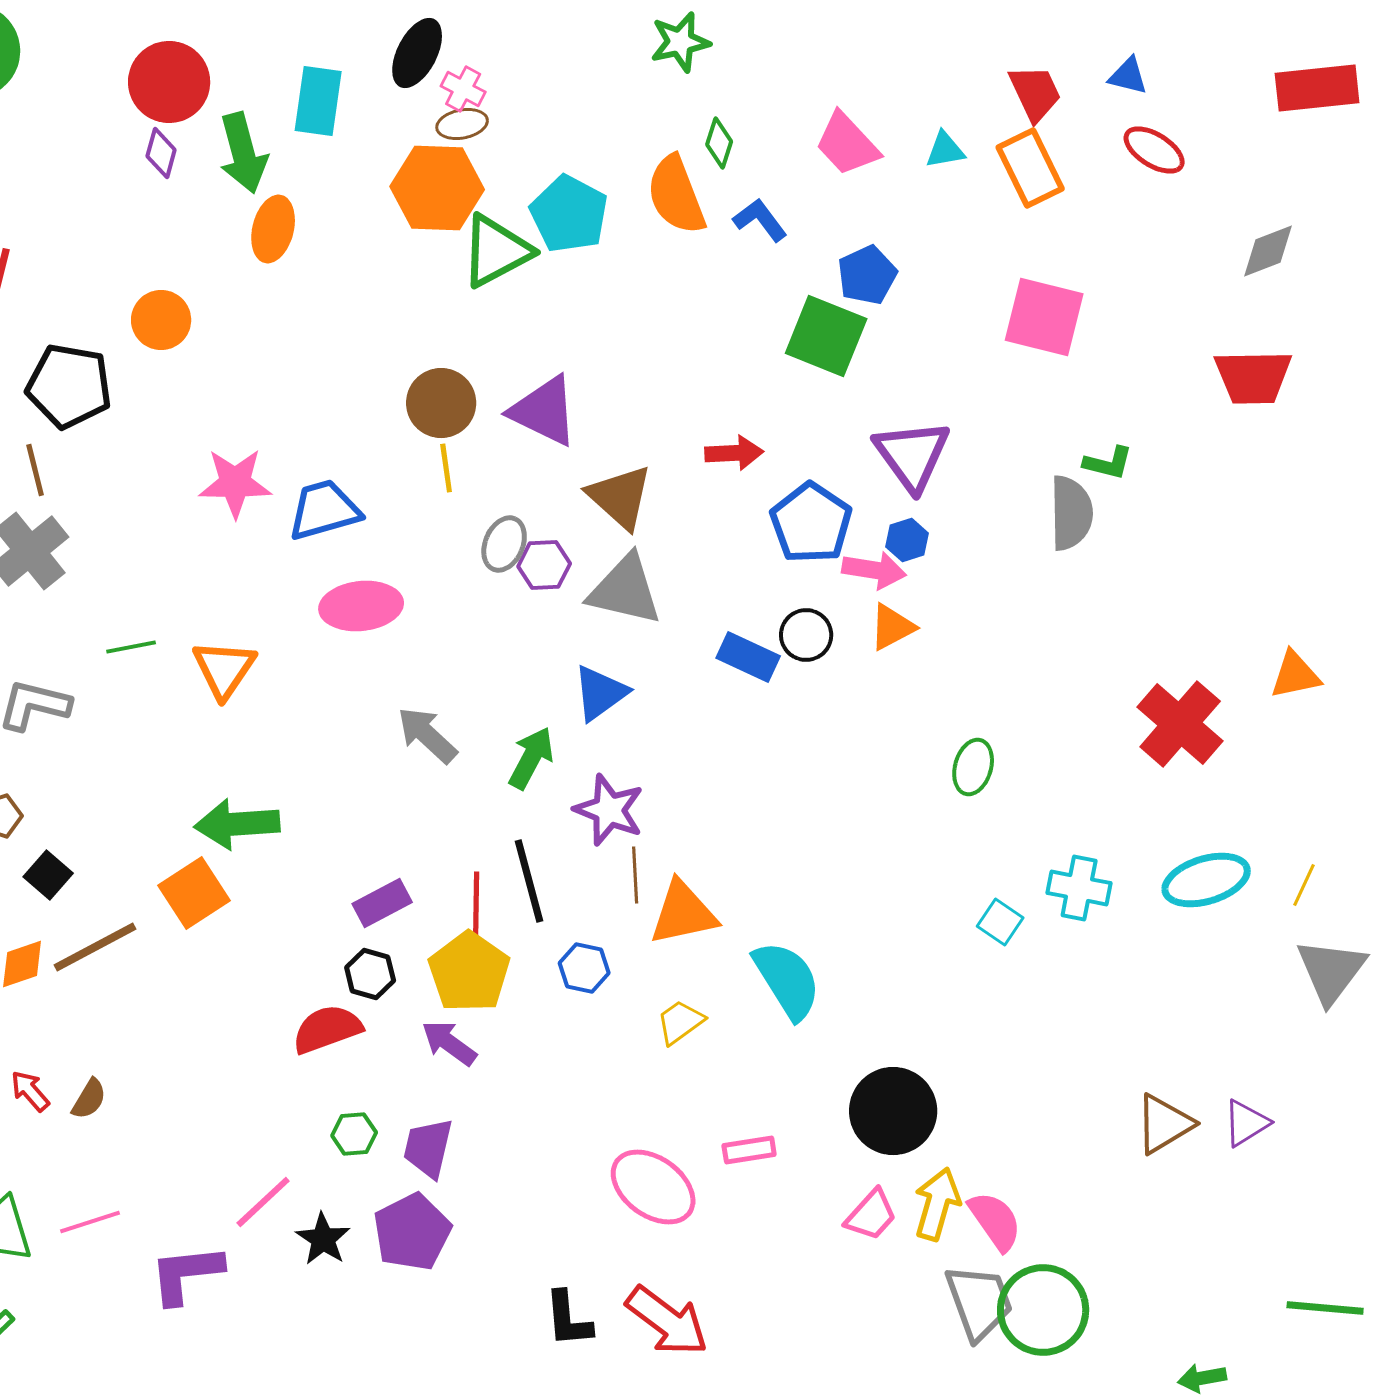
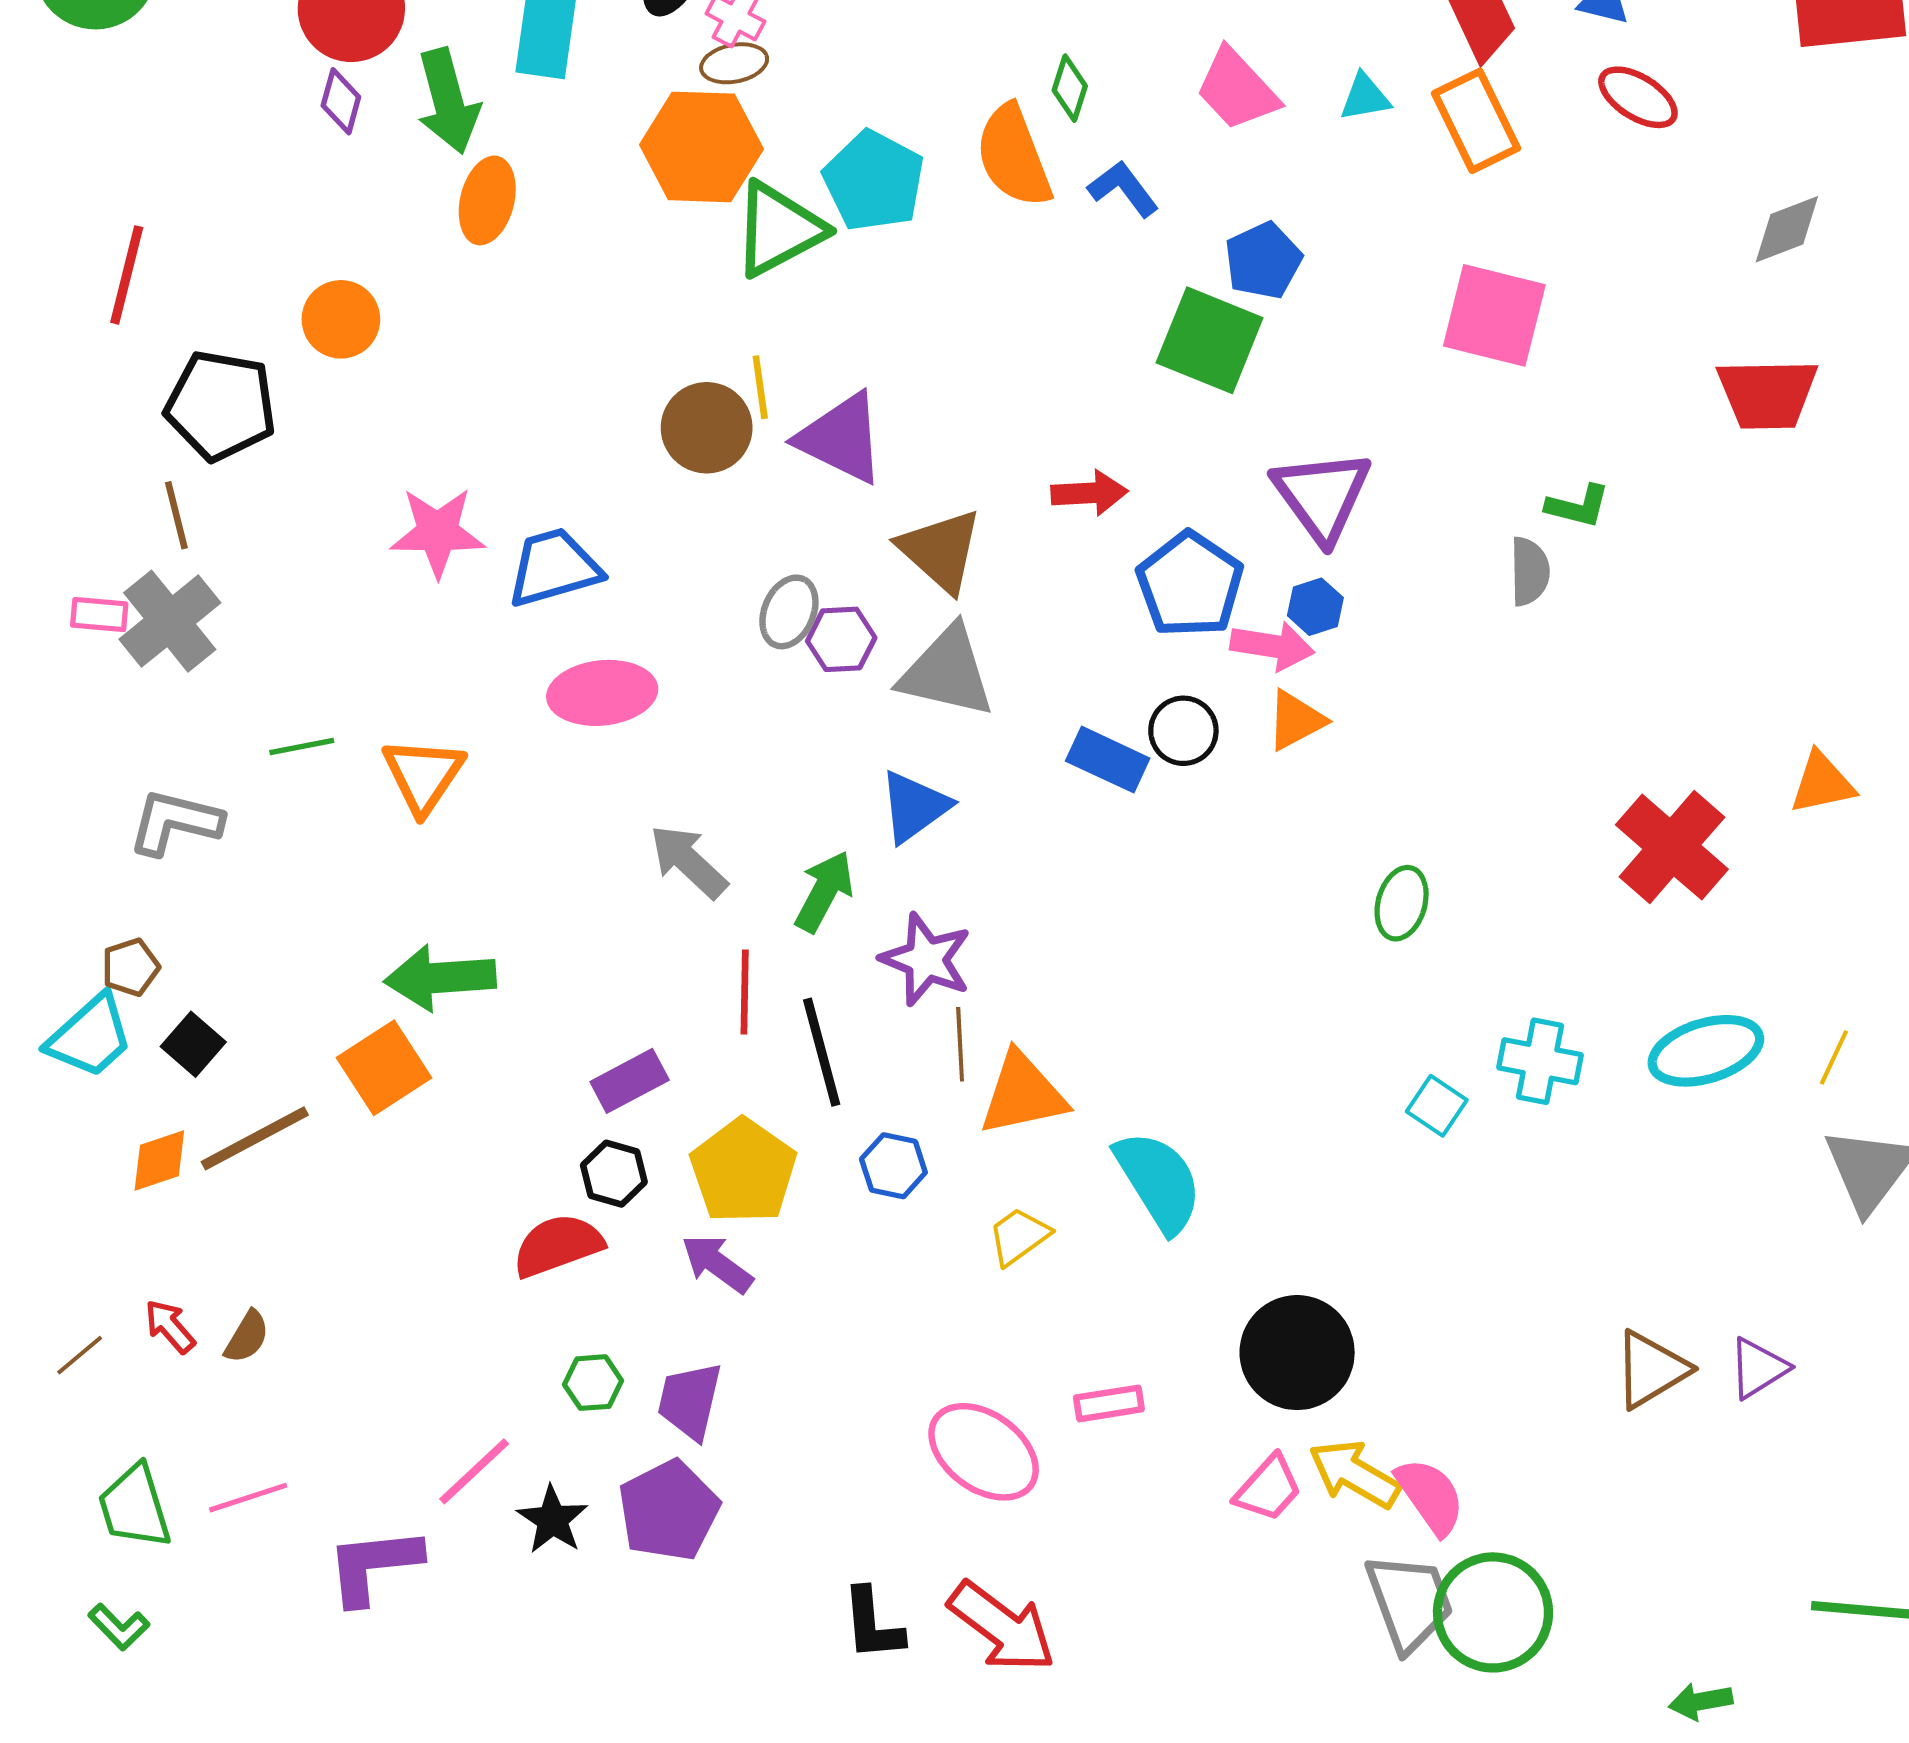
yellow line: (446, 468) -> (760, 387), moved
gray semicircle: (1071, 513) -> (1530, 571), size x0.7
red line: (476, 904) -> (745, 992), moved
yellow arrow: (937, 1204) -> (1355, 1474), turned -76

